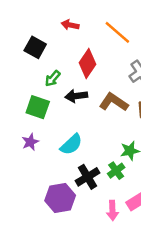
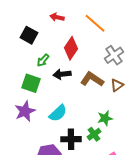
purple star: (30, 142) -> (25, 111), size x1.5
black cross: (88, 177) -> (71, 139), turned 30

